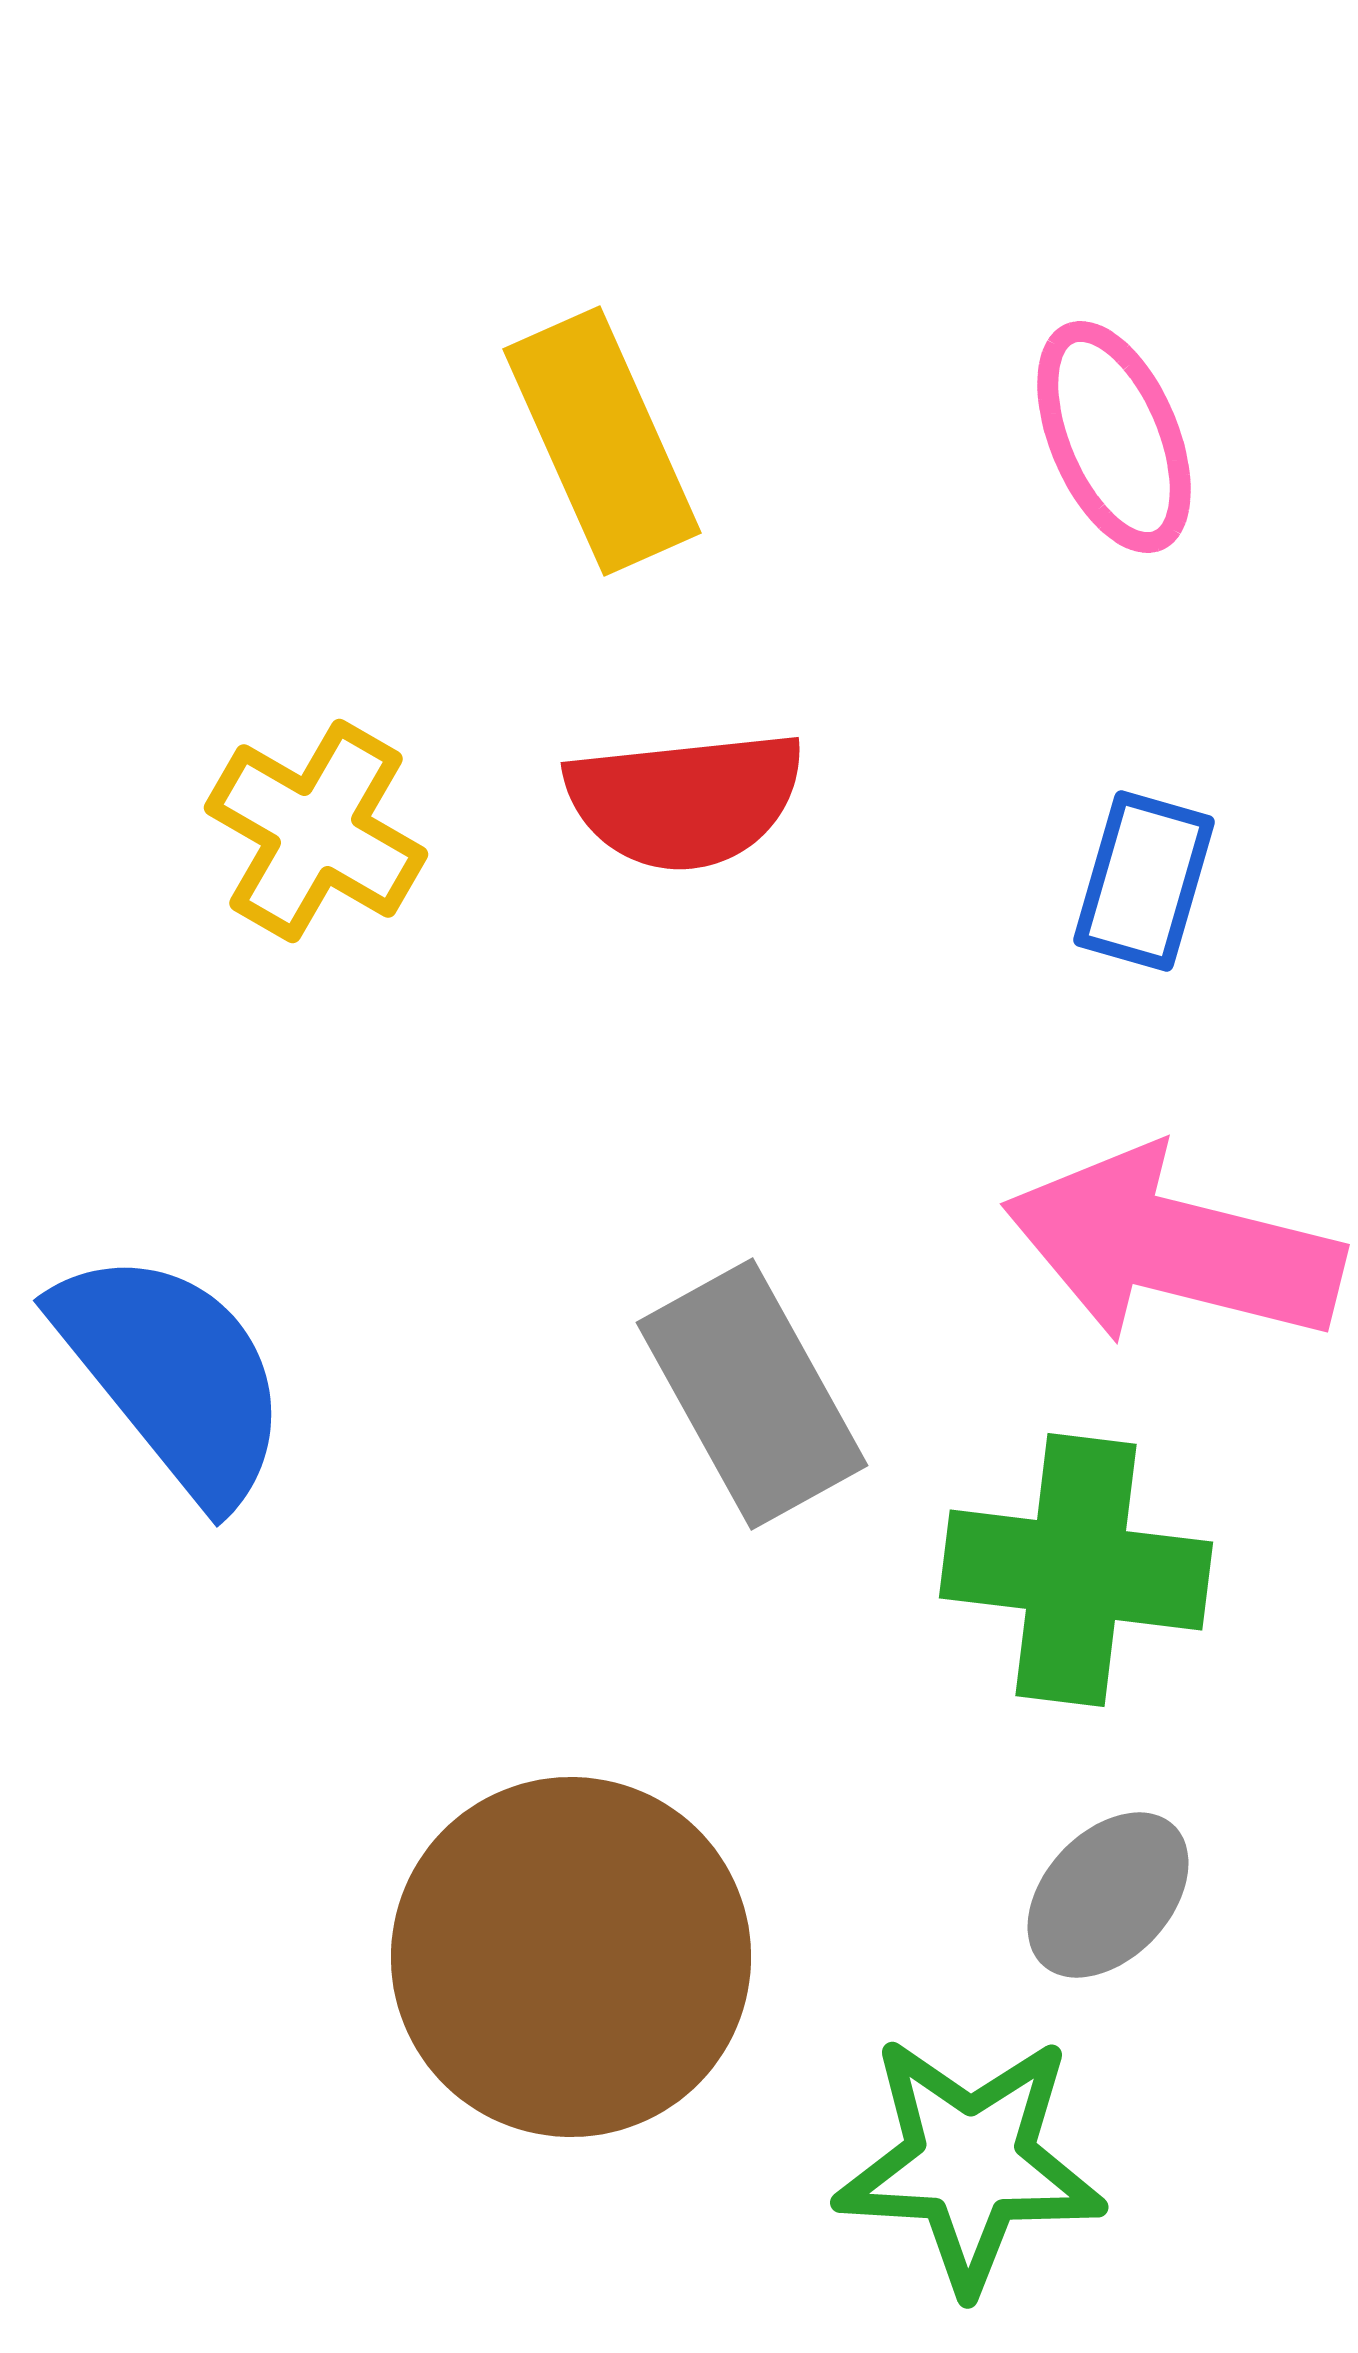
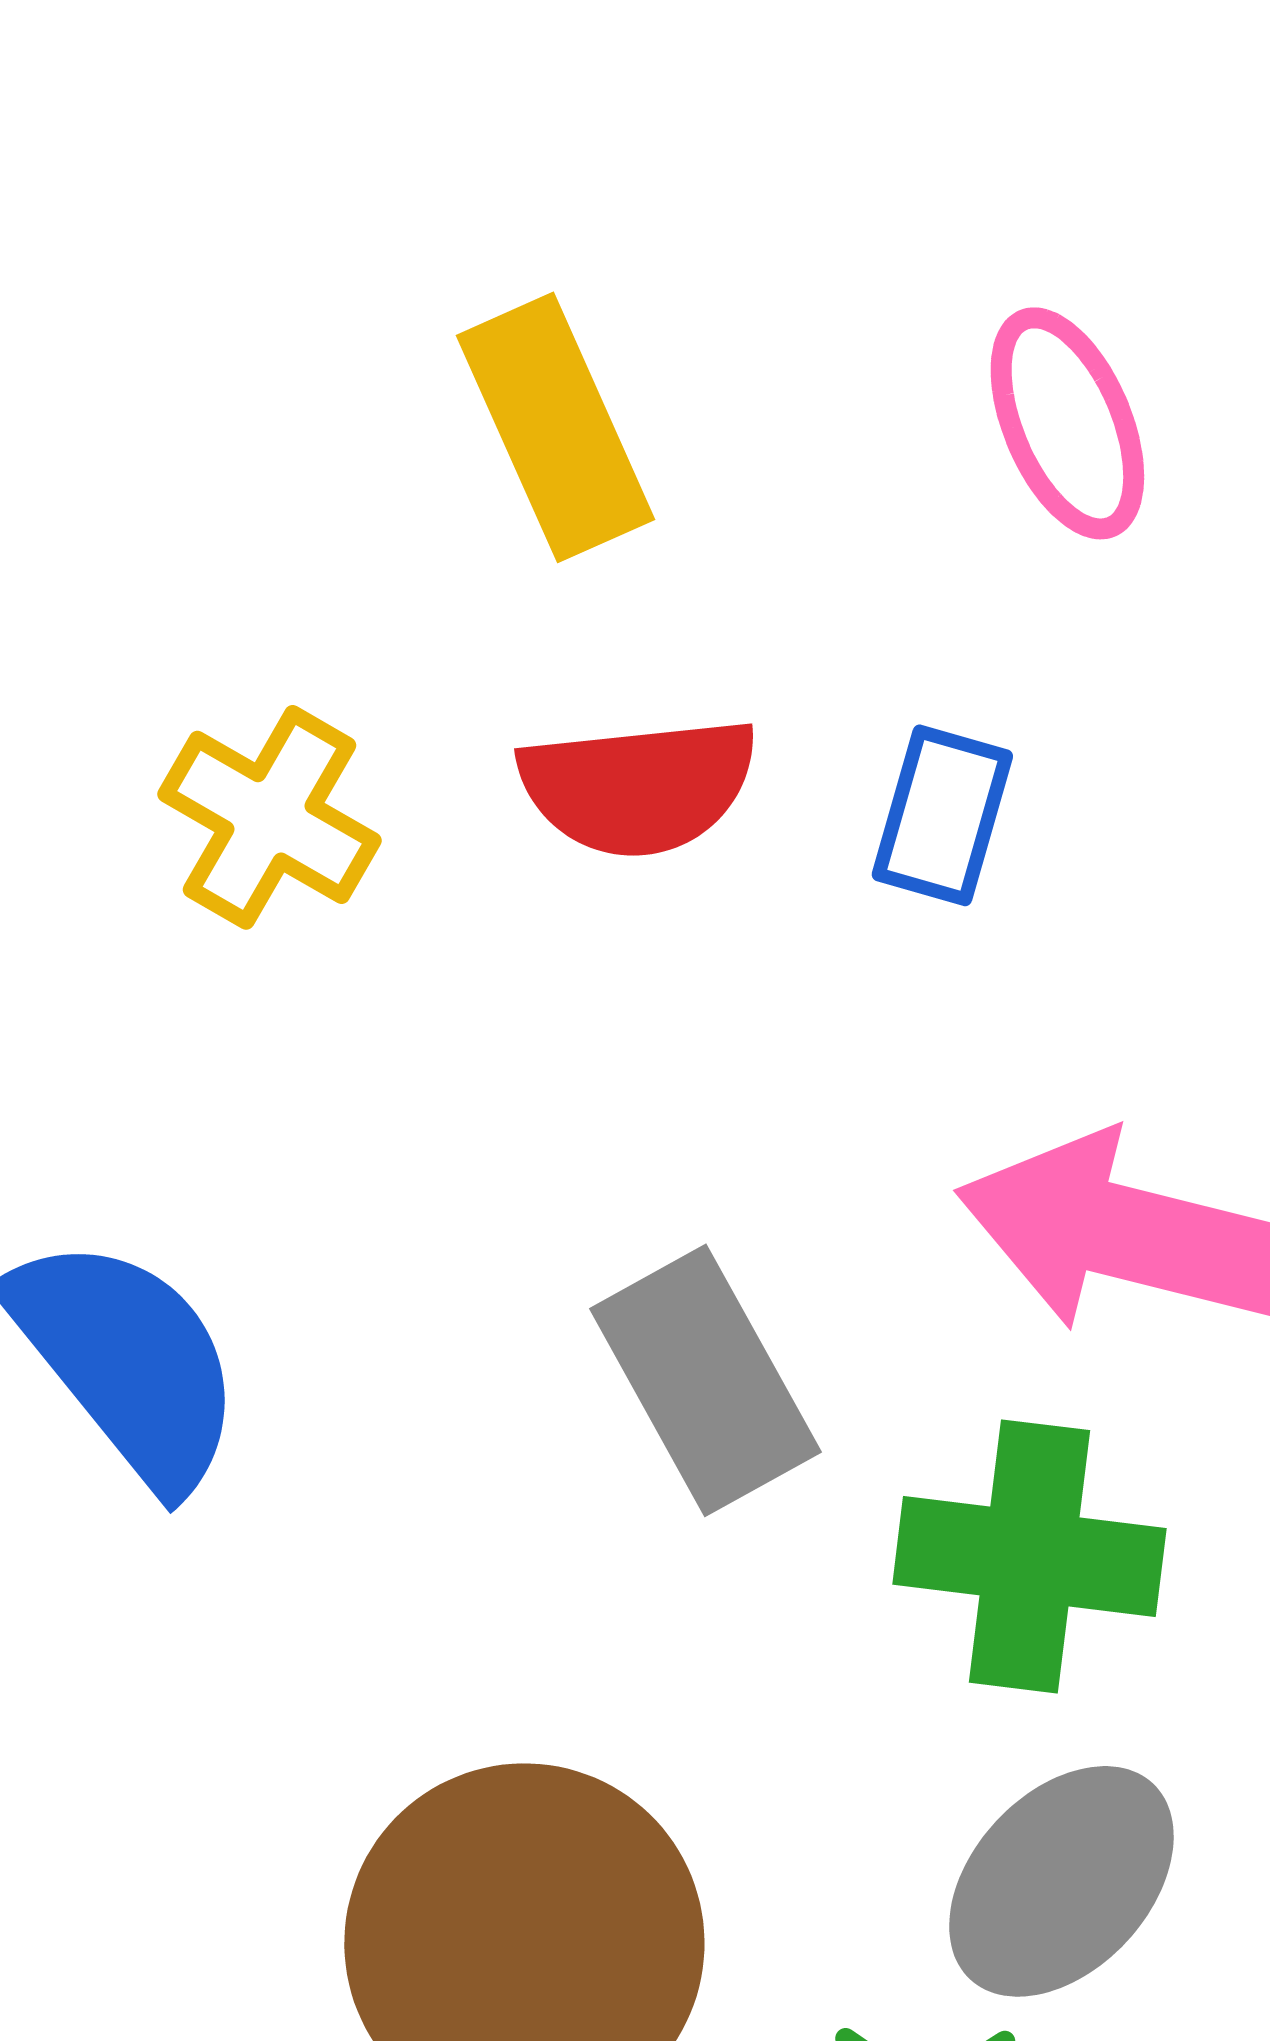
blue rectangle: (1144, 881) -> (942, 815), moved
gray ellipse: (1108, 1895) -> (1061, 1881), size x1.4

